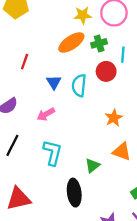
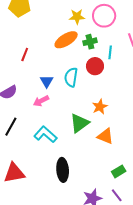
blue triangle: (54, 82) -> (47, 81), moved
cyan L-shape: (53, 153) -> (45, 134), turned -65
green triangle: (92, 166) -> (79, 123), moved, size x1.5

